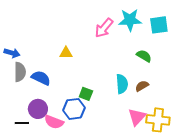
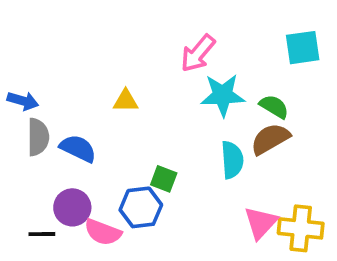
cyan star: (130, 20) -> (223, 95), moved
brown semicircle: (142, 86) -> (270, 139), moved, size x1.5

